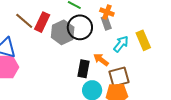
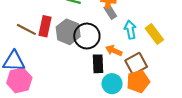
black circle: (80, 27) -> (87, 36), moved
yellow rectangle: (143, 40) -> (154, 34), moved
cyan arrow: (121, 44) -> (130, 30), turned -36

